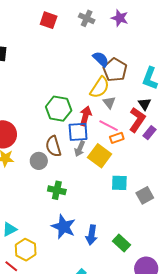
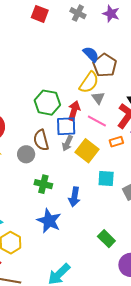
orange rectangle: (117, 138) -> (116, 142), moved
blue arrow: (92, 235) -> (74, 197), moved

